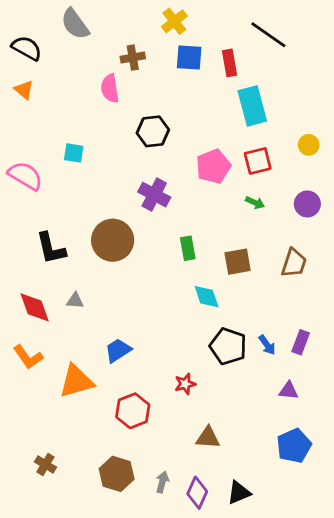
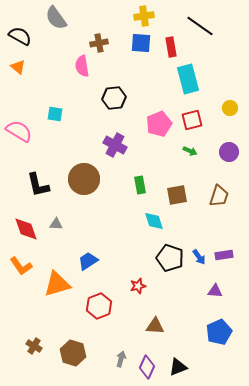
yellow cross: (174, 21) -> (144, 16), moved, turned 30
purple rectangle: (301, 342) -> (224, 255), turned 60
brown hexagon: (117, 474) -> (73, 353), moved

